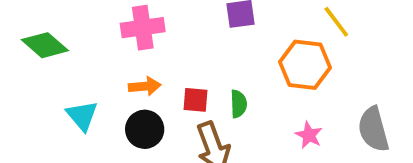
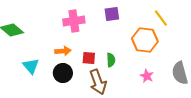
pink cross: (143, 28) -> (74, 21), moved

